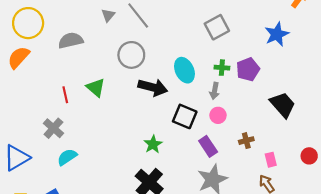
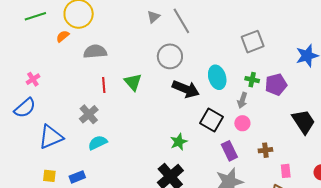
gray semicircle: (71, 40) -> (95, 52), moved
orange semicircle: (19, 57) -> (63, 36), moved, size x0.6

